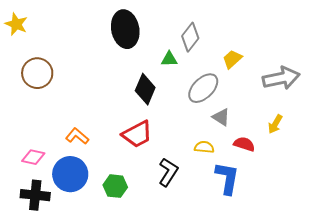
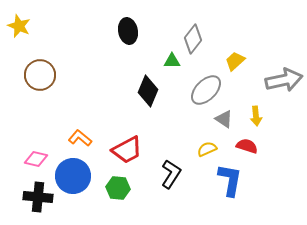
black ellipse: (125, 29) -> (128, 31), size x0.7
yellow arrow: (275, 124) -> (256, 116), moved, turned -36
red trapezoid: (137, 134) -> (127, 150), moved
yellow semicircle: (204, 147) -> (207, 149), turned -30

